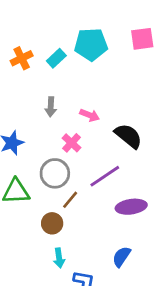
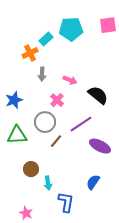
orange cross: (22, 58) -> (30, 53), moved
purple ellipse: (131, 207) -> (100, 146), turned 35
brown circle: (52, 223) -> (31, 169), moved

